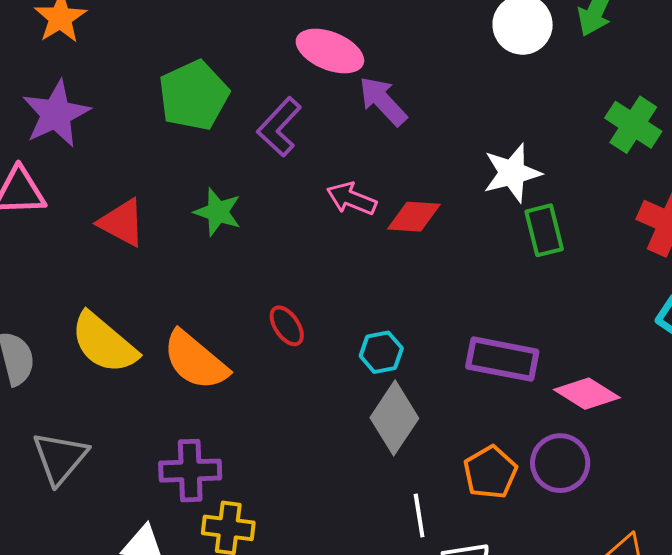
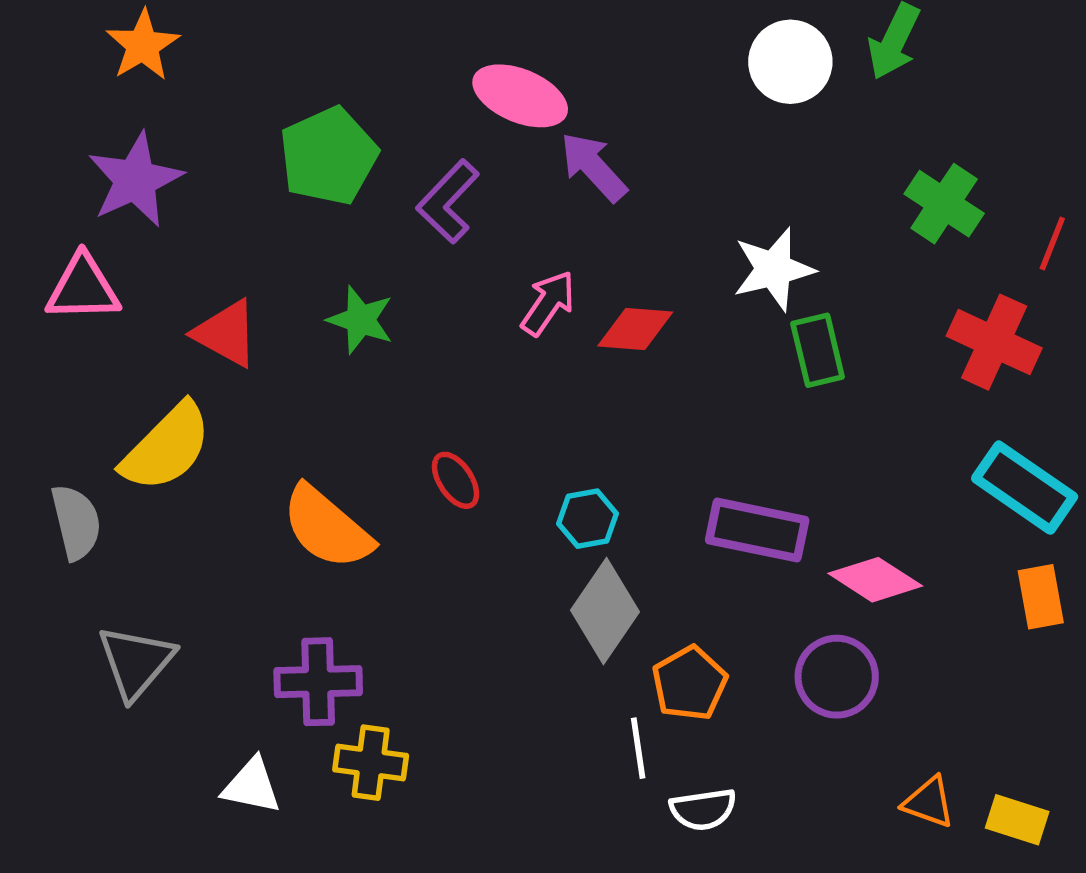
pink arrow: (352, 199) -> (548, 303), turned 102
yellow semicircle: (104, 343) -> (167, 447), moved, turned -86
orange pentagon: (490, 472) -> (690, 683), moved

